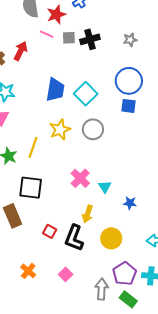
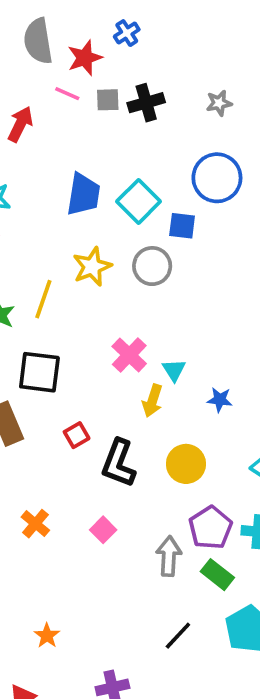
blue square: (128, 106) -> (182, 226), moved
yellow arrow: (88, 214) -> (152, 401), moved
red square: (50, 231) -> (77, 435), moved, turned 32

